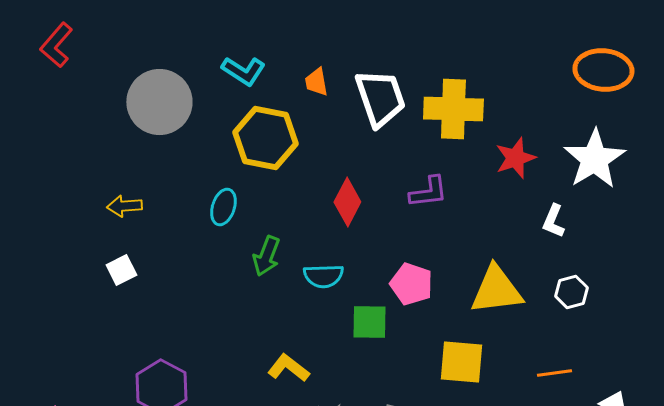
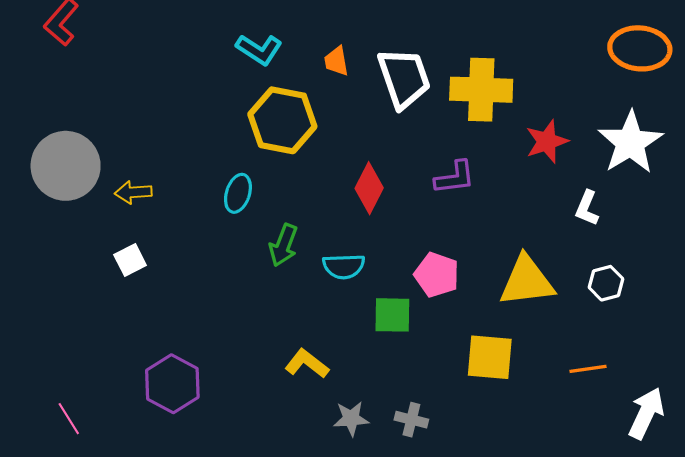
gray circle: (159, 102) -> (66, 166), moved

